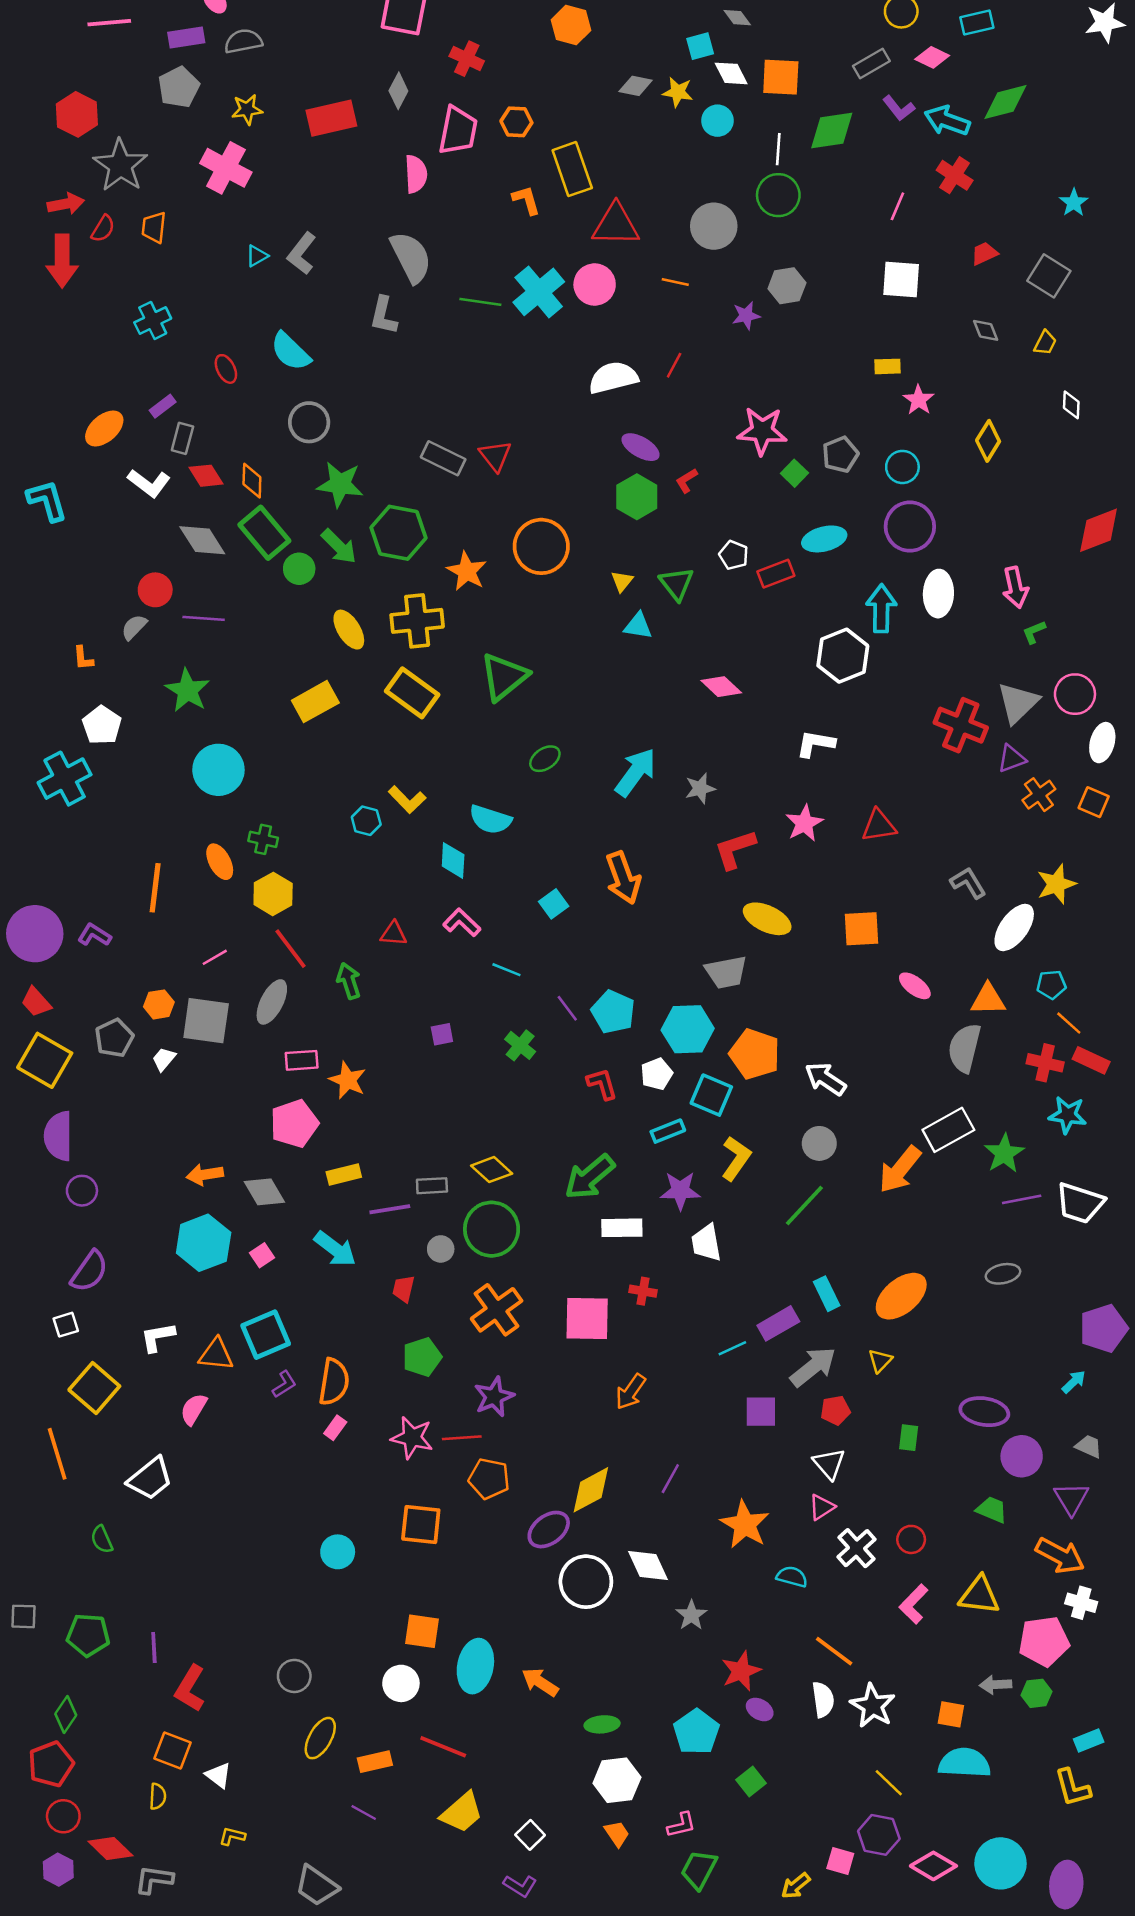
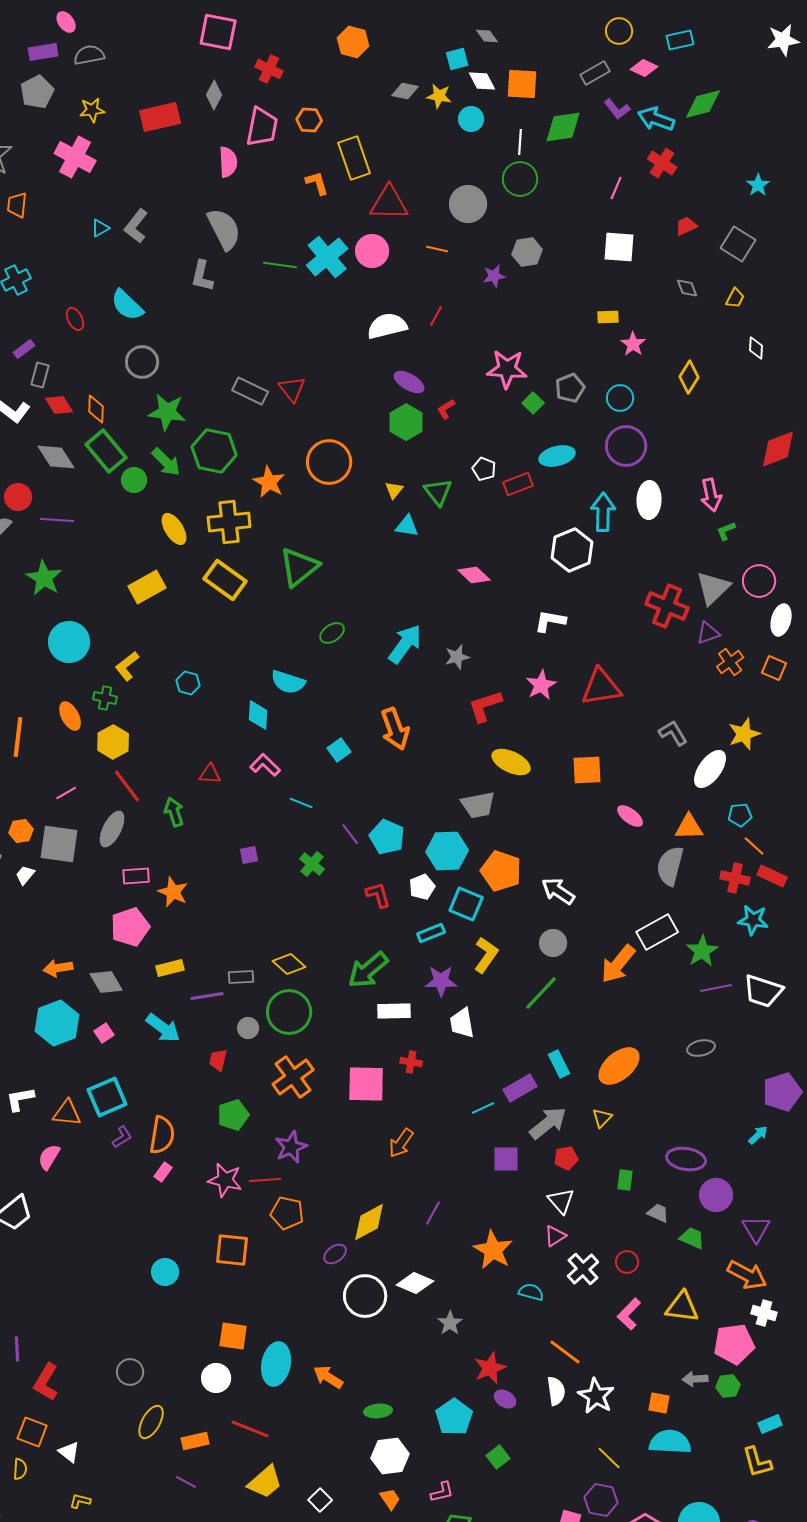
yellow L-shape: (407, 800) -> (127, 666), moved, turned 96
red triangle: (879, 826) -> (601, 687), size x1.4
gray trapezoid: (1089, 1446) -> (658, 1213), moved
purple ellipse: (549, 1530) -> (335, 1254), size x0.7
white diamond: (648, 1566) -> (415, 1283), turned -42

